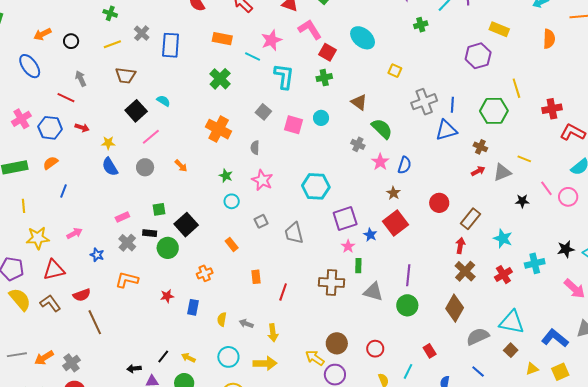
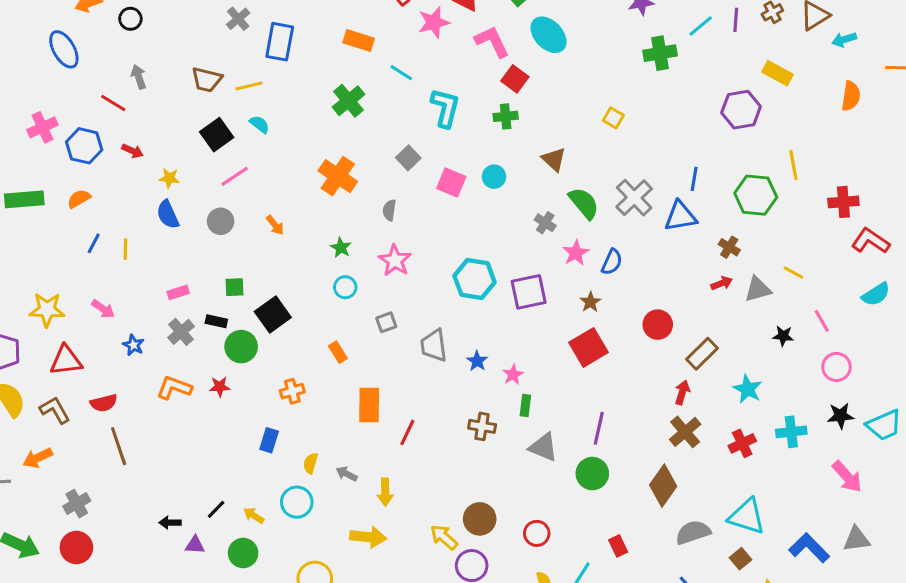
green cross: (421, 25) -> (660, 53), size x1.5
cyan ellipse: (363, 38) -> (548, 35), moved
pink star: (271, 40) -> (434, 22), moved
yellow line: (112, 44) -> (249, 86), moved
gray cross: (424, 102) -> (634, 198), moved, turned -30
pink circle: (568, 197) -> (836, 367), moved
yellow line: (23, 206) -> (125, 249), moved
purple square: (345, 218) -> (529, 292), moved
pink arrow: (74, 233) -> (103, 309), turned 56
blue star: (370, 235) -> (477, 361), moved
orange rectangle: (256, 277) -> (369, 405), size x1.6
brown cross: (332, 283) -> (482, 426), size x0.7
red star: (167, 296) -> (220, 387), moved
cyan circle: (228, 357) -> (297, 502), moved
orange arrow: (44, 358) -> (38, 458), moved

